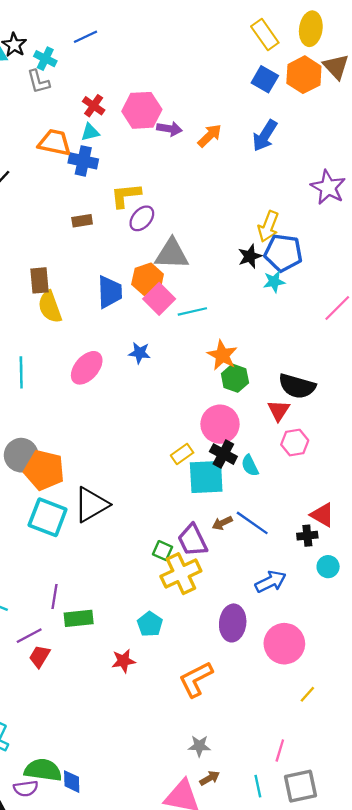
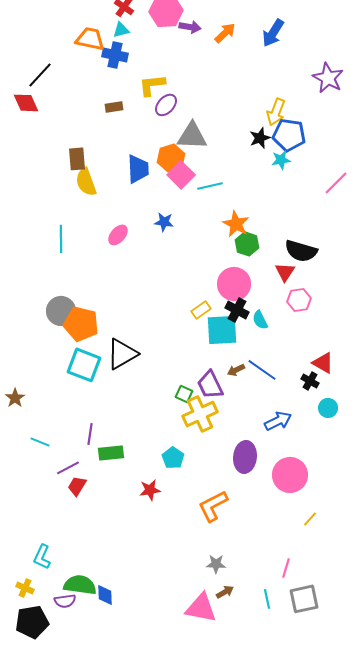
pink ellipse: (87, 368) -> (118, 235), size x0.7
black cross: (307, 536) -> (310, 381), turned 36

